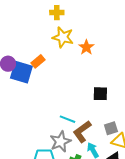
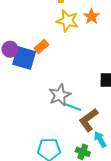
orange star: (86, 47) -> (92, 16), moved
gray star: (60, 141) -> (60, 95), moved

